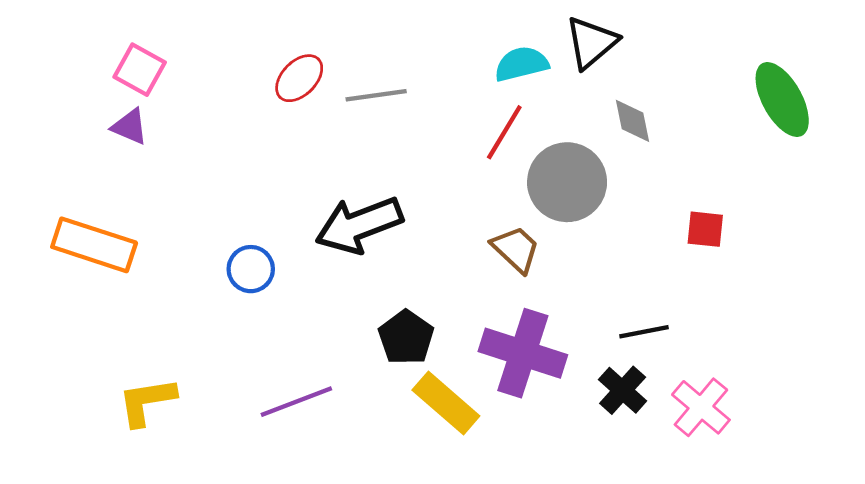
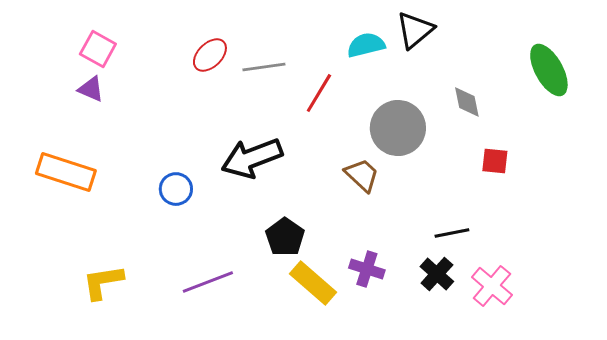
gray diamond: (633, 121) -> (467, 102), moved
red line: (504, 132) -> (319, 93), moved
purple cross: (523, 353) -> (367, 269), moved, size x0.6

